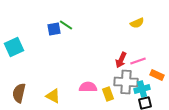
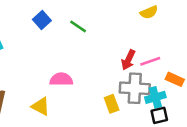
green line: (66, 25) -> (78, 26), moved
blue square: (54, 29) -> (42, 20), turned -32
pink semicircle: (88, 87) -> (61, 79), moved

